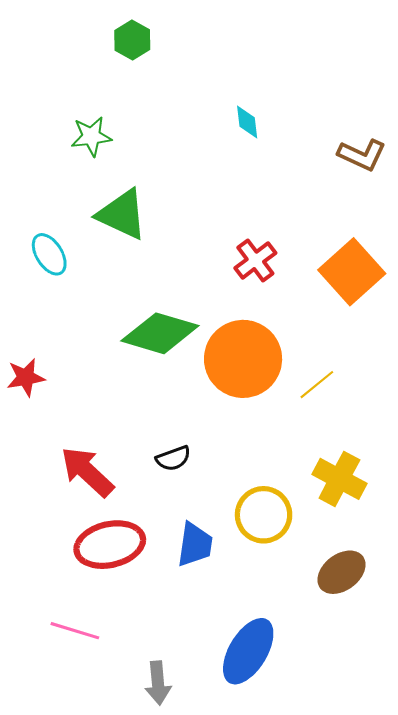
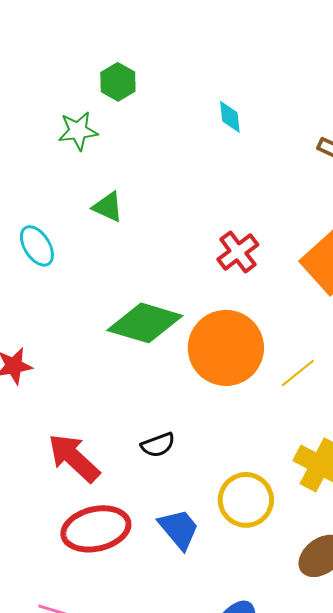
green hexagon: (132, 40) -> (118, 82), moved
green triangle: (122, 214) -> (108, 207), size x0.6
blue trapezoid: (195, 545) -> (179, 529), turned -48

